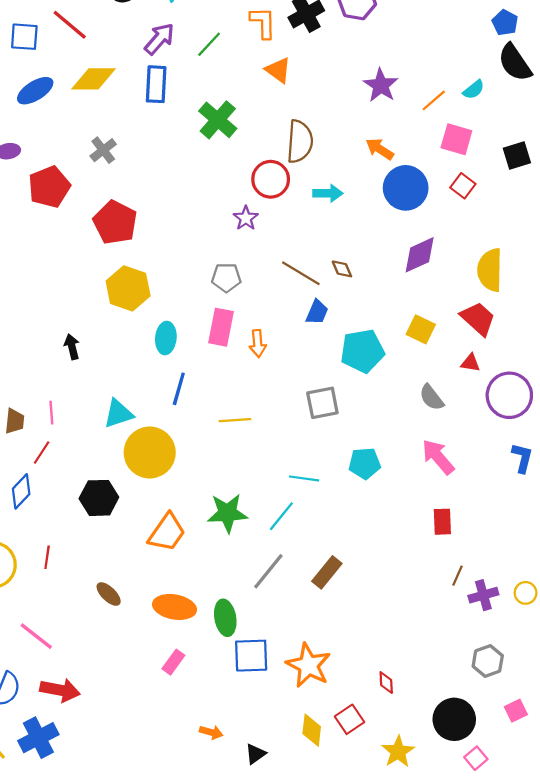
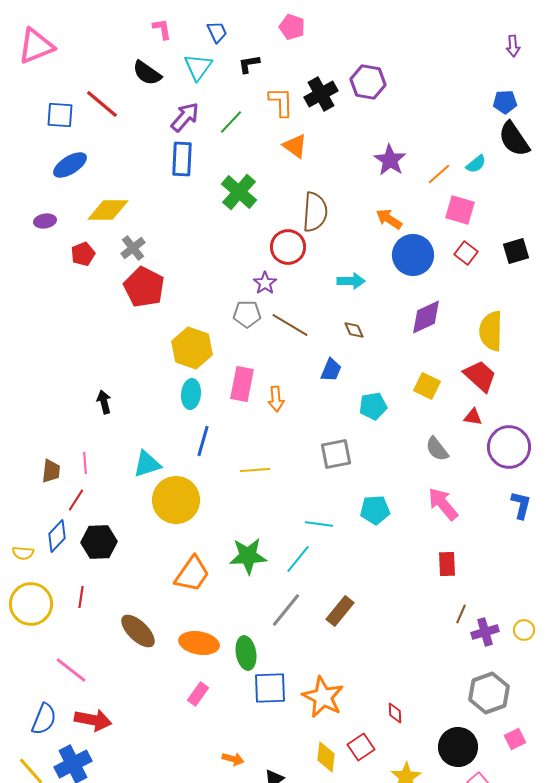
blue pentagon: (505, 23) -> (505, 102), turned -30
yellow diamond: (93, 79) -> (108, 210), moved
gray cross: (103, 150) -> (133, 248), moved
black square: (517, 155) -> (516, 251), moved
red pentagon: (49, 187) -> (83, 254), size x0.6
cyan arrow: (328, 193) -> (351, 281), moved
brown line: (301, 273) -> (290, 325), moved
gray pentagon: (226, 278) -> (247, 314), moved
yellow hexagon: (128, 288) -> (192, 348), moved
cyan pentagon: (362, 351) -> (373, 406), size x0.7
black hexagon: (99, 498) -> (99, 542), moved
brown ellipse: (109, 594) -> (138, 631), size x1.5
gray hexagon: (488, 661) -> (489, 693), size x1.4

